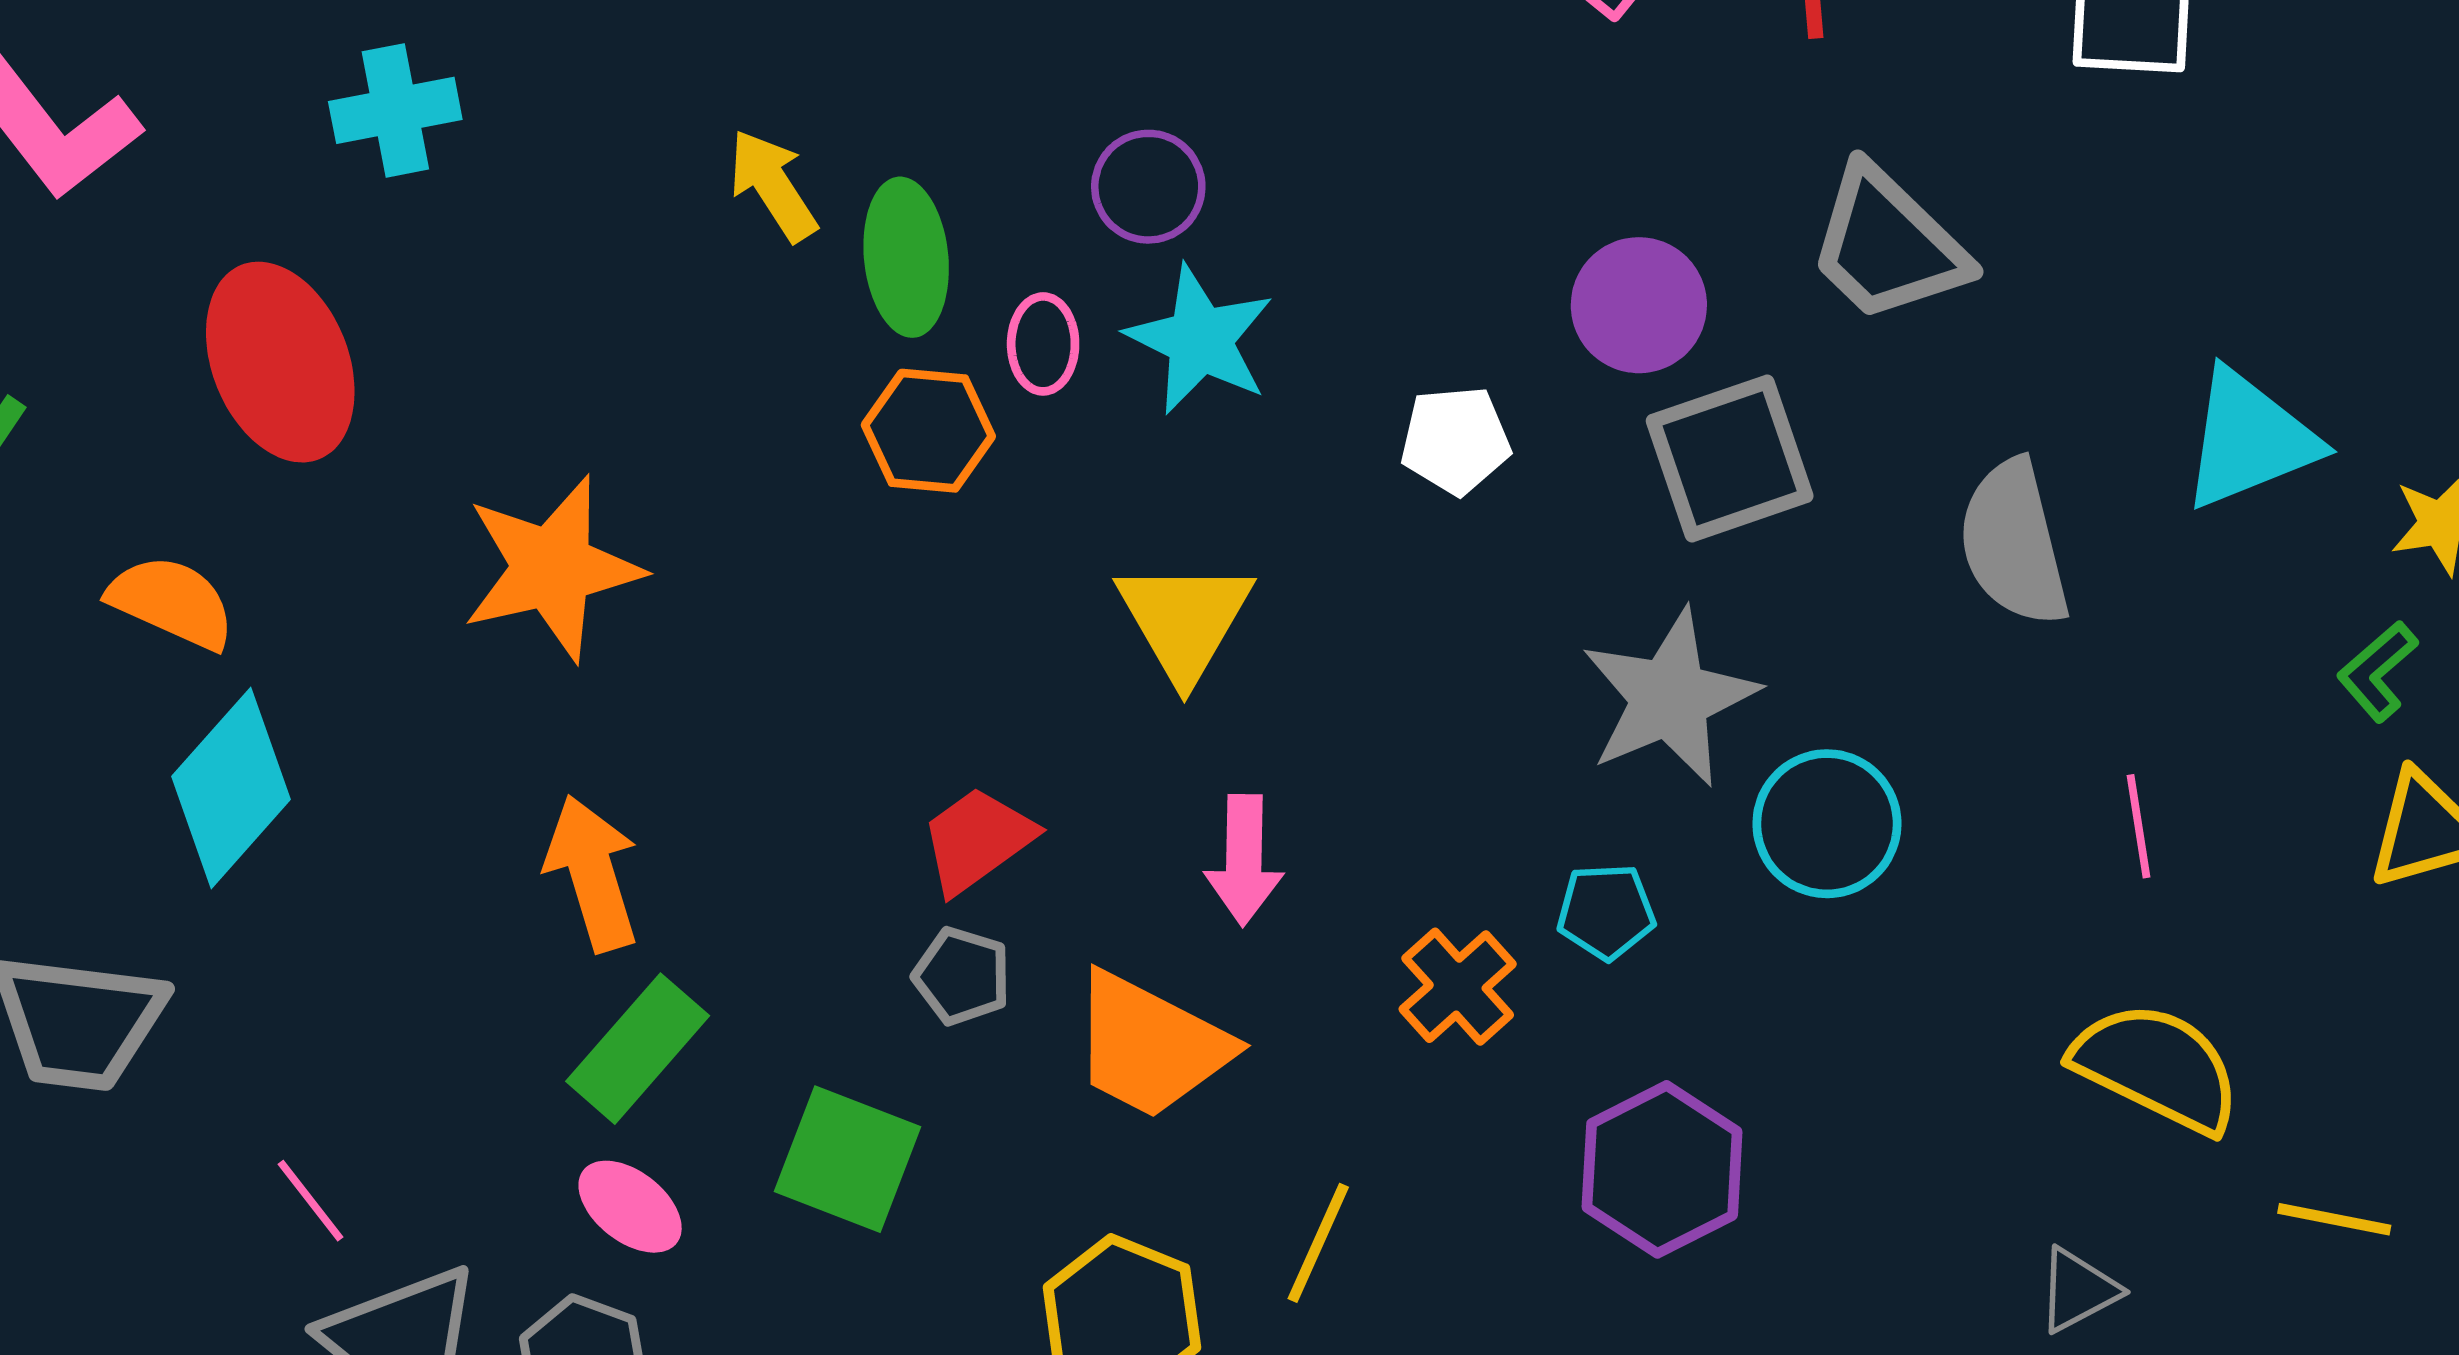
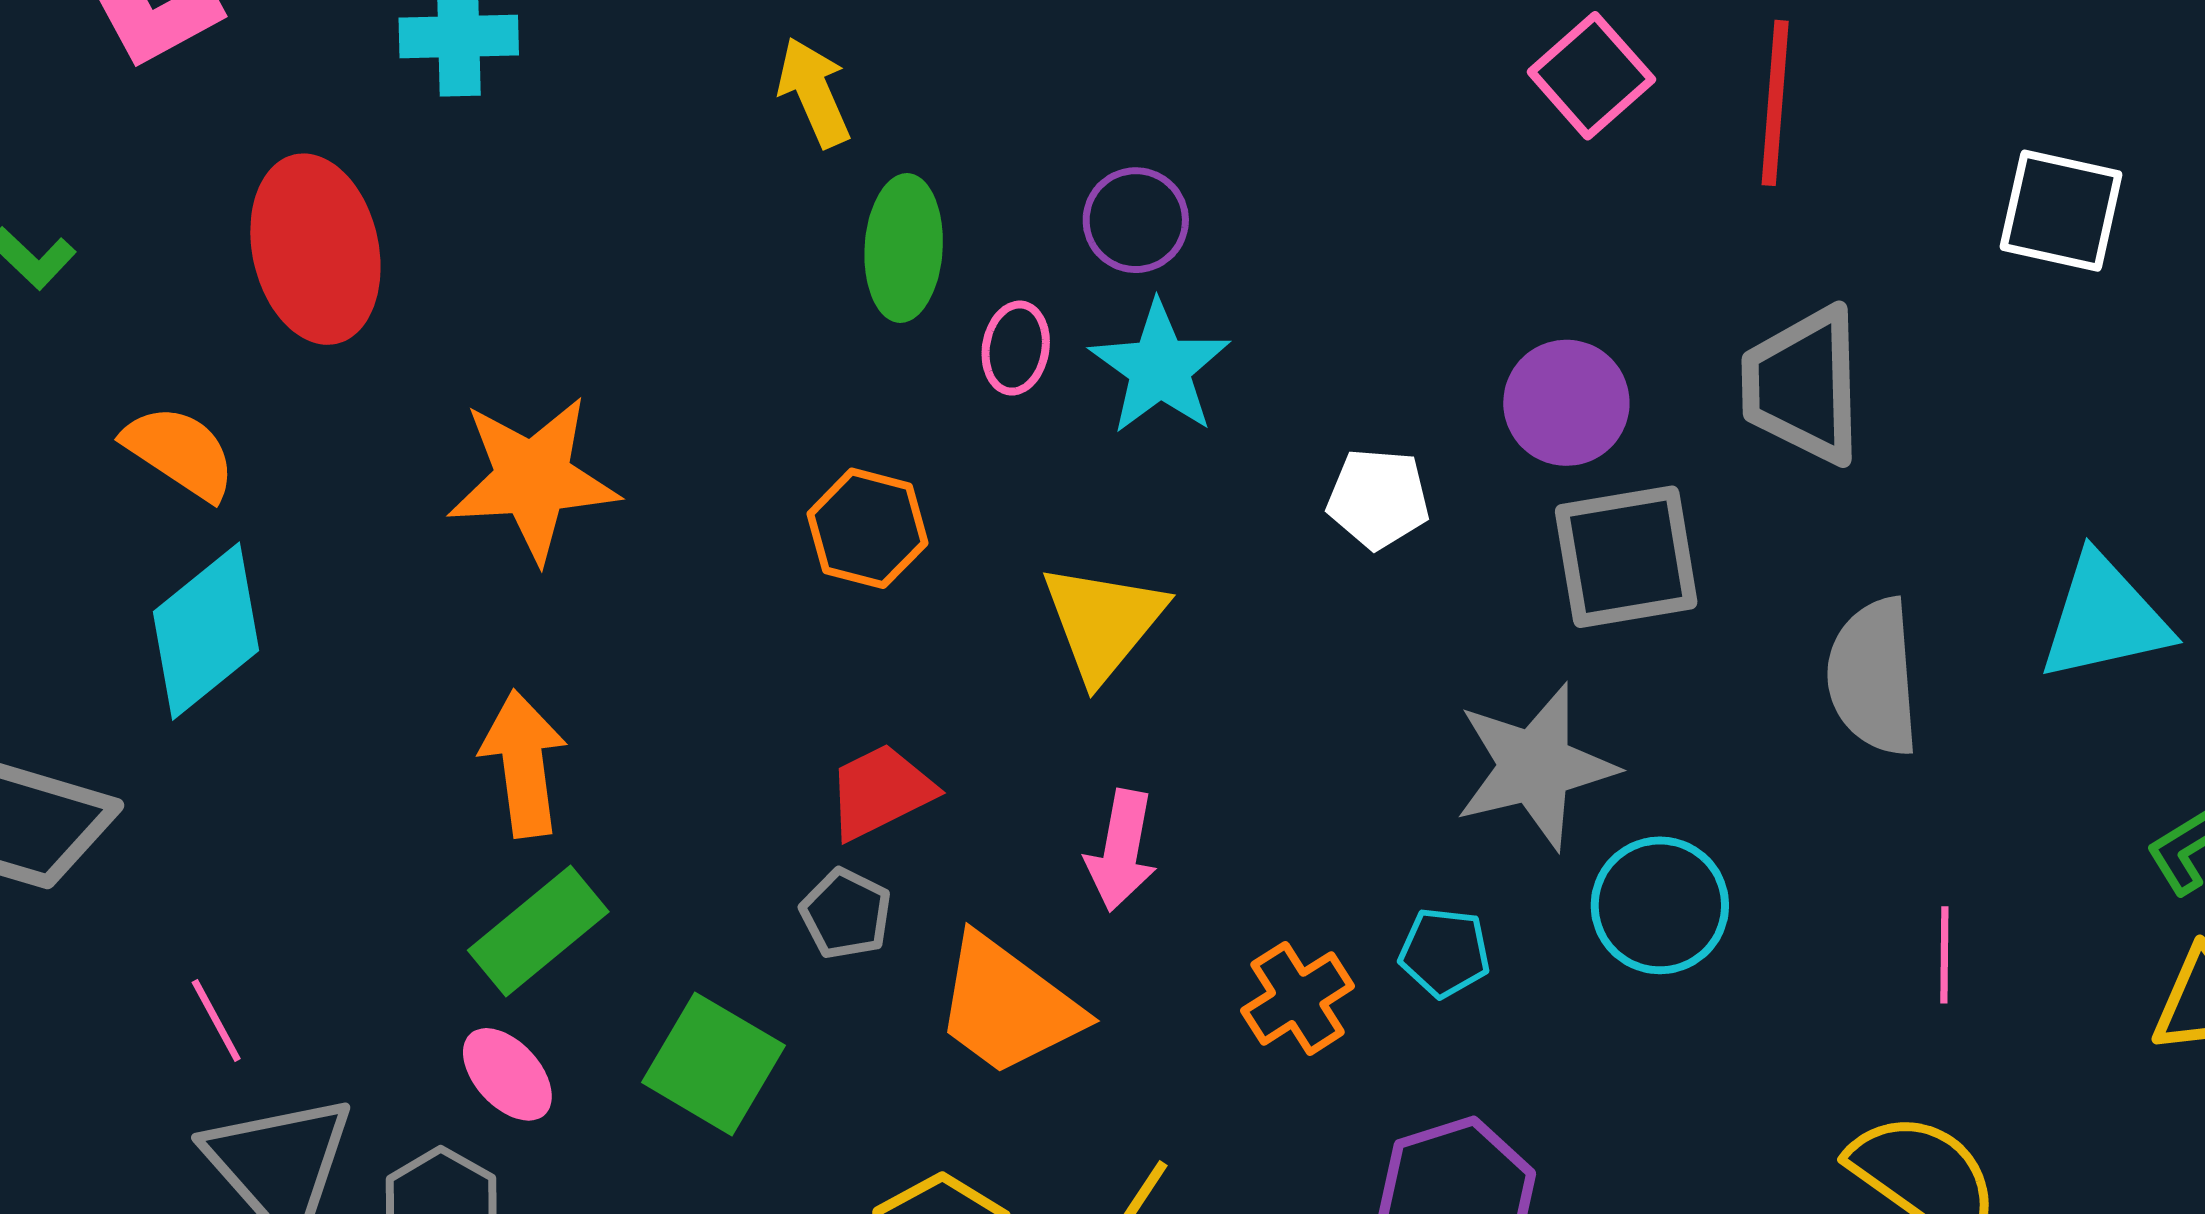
yellow arrow: (773, 185) -> (814, 92), moved
gray trapezoid: (1888, 245) -> (1803, 385), turned 35
orange hexagon: (928, 431) -> (867, 528), moved

